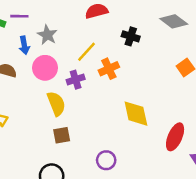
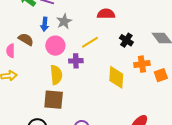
orange cross: (109, 69) -> (142, 64), moved
yellow diamond: (136, 114) -> (116, 77), moved
brown square: (62, 135) -> (54, 100), size x1.5

